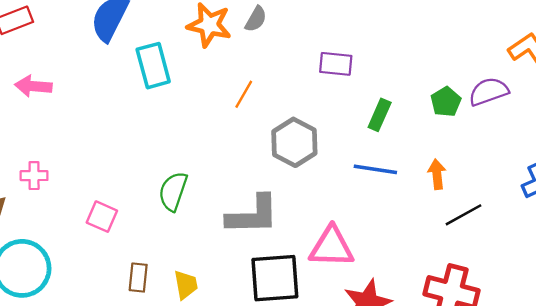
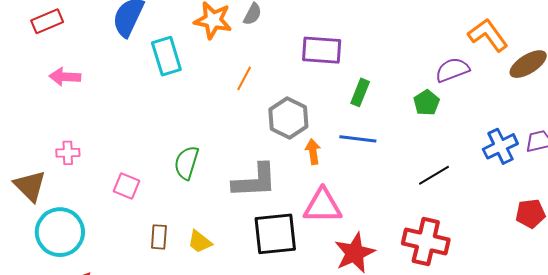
purple rectangle: (336, 64) -> (322, 50), size x1.4
green pentagon: (446, 102) -> (427, 103), moved
orange arrow: (437, 174) -> (313, 152), moved
yellow trapezoid: (186, 285) -> (200, 242), turned 140

